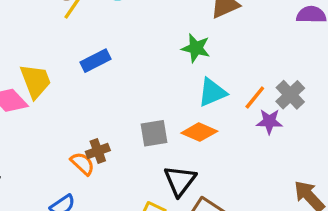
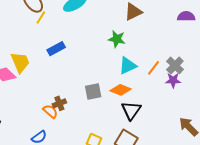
purple star: (269, 121) -> (173, 80), moved
black triangle: (180, 181) -> (131, 110), moved

